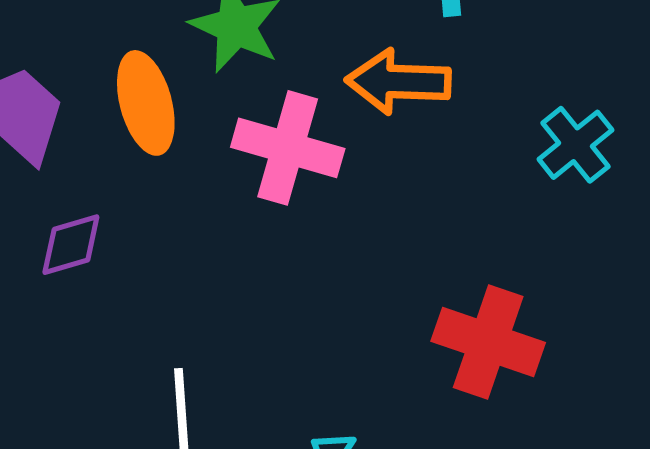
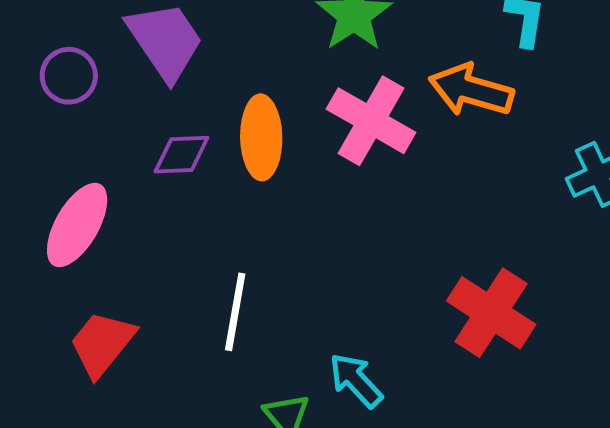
orange ellipse: (146, 103) -> (261, 137), moved

